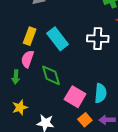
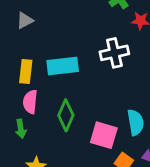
cyan rectangle: (58, 39) -> (63, 66), turned -45
green diamond: (51, 75) -> (66, 115), turned 55

